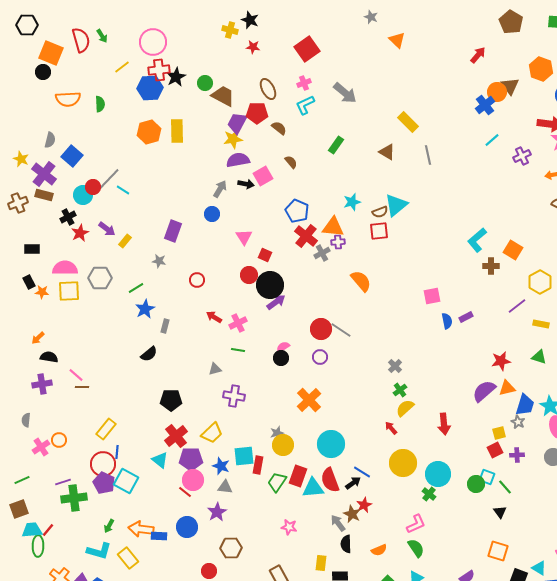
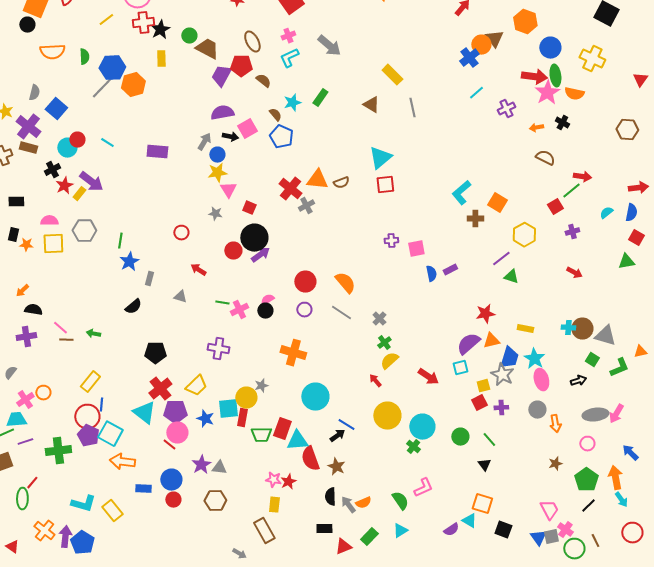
blue hexagon: (150, 88) -> (112, 68), moved
yellow rectangle: (177, 131) -> (161, 59), moved, size x0.7
yellow star: (233, 139) -> (217, 173), moved
gray line: (109, 179) -> (102, 88), moved
cyan star: (352, 202) -> (292, 103), moved
blue pentagon: (297, 211) -> (281, 137), moved
brown semicircle: (380, 212) -> (341, 183), moved
blue circle: (212, 214) -> (217, 155), moved
purple arrow: (107, 229) -> (91, 182), size x1.4
purple rectangle: (173, 231) -> (157, 152), moved, turned 75
red square: (379, 231) -> (385, 185), moved
yellow rectangle: (125, 241) -> (79, 194), moved
purple cross: (338, 242) -> (391, 241), moved
gray star: (159, 261) -> (215, 214), moved
pink semicircle: (65, 268) -> (49, 221), size x0.7
red circle: (249, 275) -> (233, 251), moved
orange semicircle: (361, 281) -> (345, 283), moved
black rectangle: (29, 282) -> (13, 235), turned 40
green line: (136, 288) -> (120, 241), turned -49
pink cross: (238, 323) -> (239, 310), moved
yellow rectangle: (541, 324) -> (525, 329), moved
gray line: (341, 330) -> (341, 313), moved
green triangle: (539, 357) -> (511, 277), moved
gray triangle: (215, 369) -> (180, 297), moved, turned 32
orange cross: (309, 400) -> (293, 353), turned -30
gray semicircle: (26, 420) -> (10, 373), turned 32
gray star: (518, 422) -> (502, 375), size x1.6
red arrow: (444, 424) -> (428, 377), turned -50
yellow circle: (283, 445) -> (246, 398), moved
cyan triangle: (160, 460) -> (144, 413), size x1.4
cyan square: (487, 477) -> (460, 368), moved, turned -35
red semicircle: (330, 480) -> (310, 459), moved
purple line: (63, 482) -> (25, 442), moved
green trapezoid: (277, 482) -> (261, 435), turned -125
gray triangle: (225, 487) -> (219, 468), moved
red star: (364, 505) -> (288, 482), moved
gray arrow: (338, 523) -> (348, 505), moved
pink L-shape: (416, 524) -> (423, 488), moved
green arrow: (109, 526) -> (93, 334), moved, turned 72
orange arrow: (141, 529) -> (122, 462), moved
cyan trapezoid: (32, 530) -> (16, 420), moved
yellow rectangle: (321, 563) -> (274, 505), moved
cyan triangle: (539, 568) -> (469, 521), moved
red circle: (209, 571) -> (173, 500), moved

